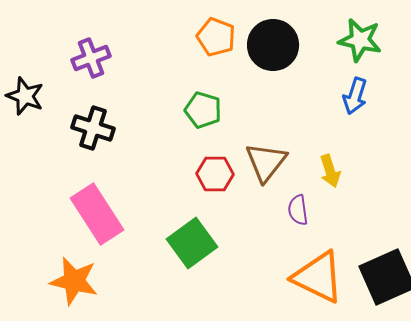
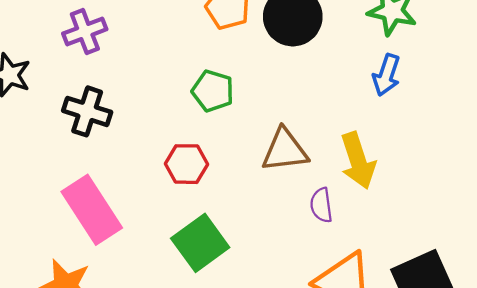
brown triangle: (266, 162) -> (285, 150), turned 45
yellow arrow: (330, 171) -> (358, 161), size x1.5
red hexagon: (215, 174) -> (186, 164), moved

